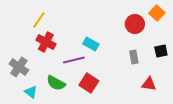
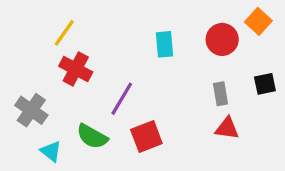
cyan rectangle: (91, 44) -> (165, 44), moved, turned 56
purple line: (74, 60) -> (122, 99), turned -45
red square: (89, 83) -> (146, 137), turned 36
red triangle: (149, 84) -> (227, 128), moved

